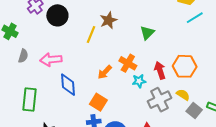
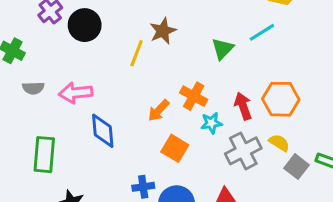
cyan line: (195, 18) -> (262, 32), moved
gray semicircle: (23, 56) -> (33, 88), turned 72
orange square: (98, 102) -> (175, 148), moved

